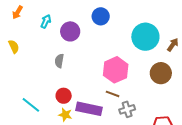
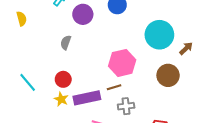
brown line: (113, 94) -> (114, 87), turned -48
purple rectangle: (89, 109) -> (87, 98), turned -35

